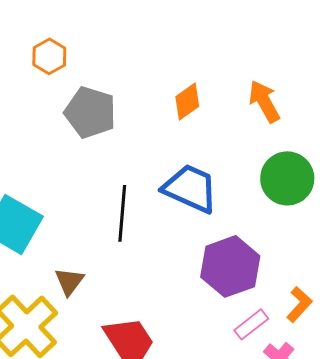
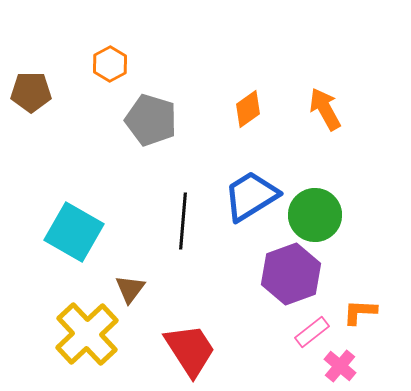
green circle: (287, 178) -> (315, 215), moved
blue trapezoid: (190, 188) -> (251, 196), turned -56
orange L-shape: (299, 304) -> (360, 312), turned -129

